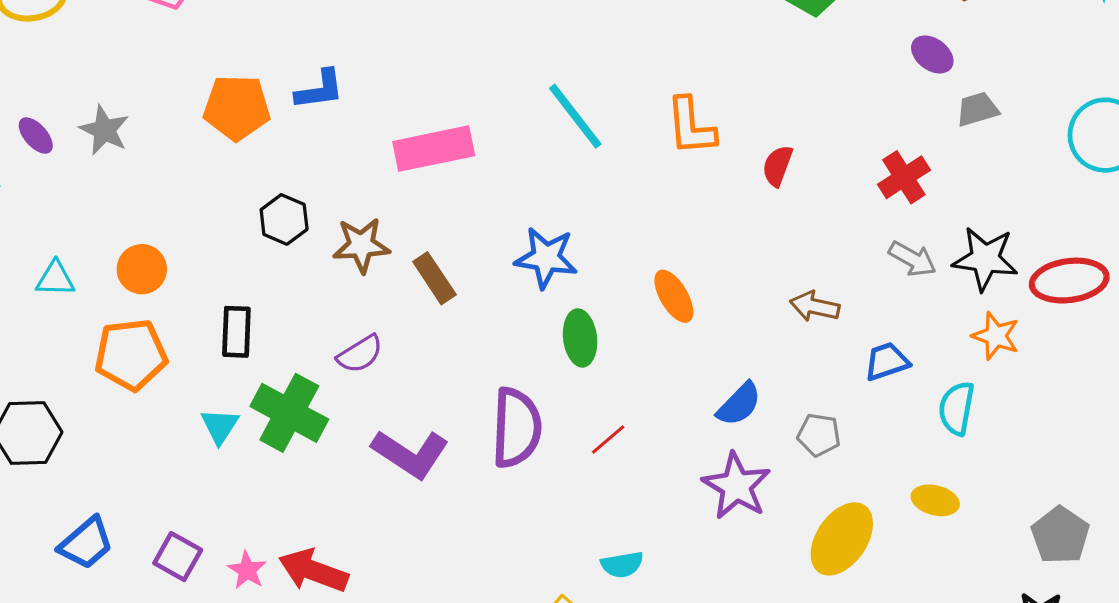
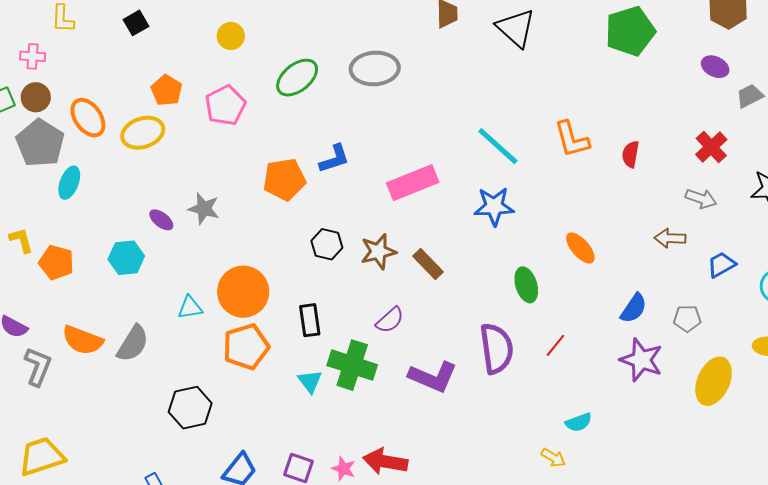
blue star: (546, 258) -> (494, 206), moved
gray arrow: (912, 259) -> (701, 199), moved
orange circle: (142, 269) -> (243, 292), size x1.6

